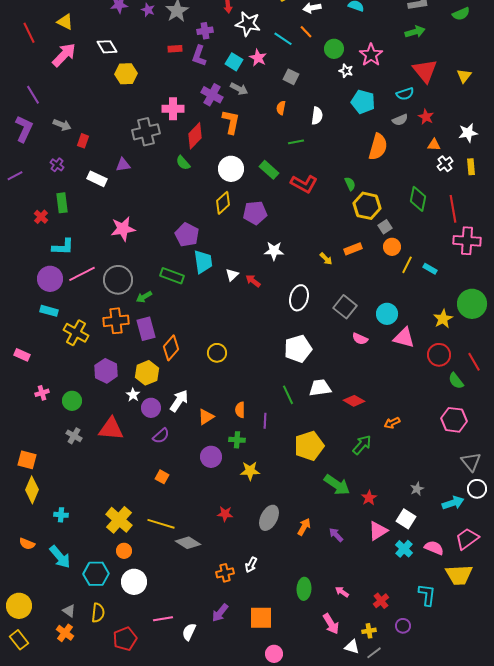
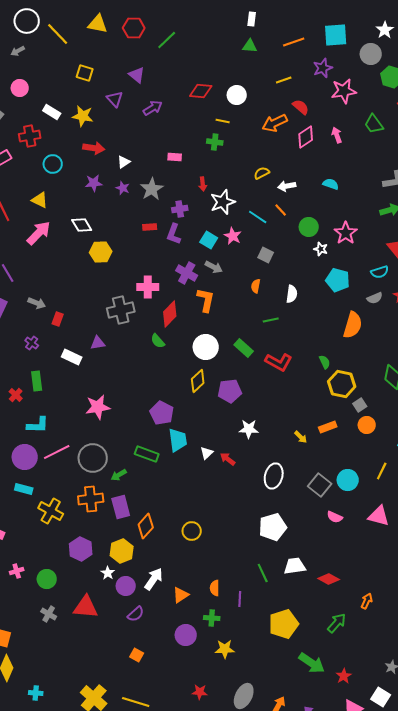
white star: (248, 24) -> (223, 202), turned -30
yellow line: (407, 265) -> (382, 471), moved
cyan circle: (387, 314) -> (348, 480), moved
orange arrow: (392, 423) -> (367, 601), turned 140

